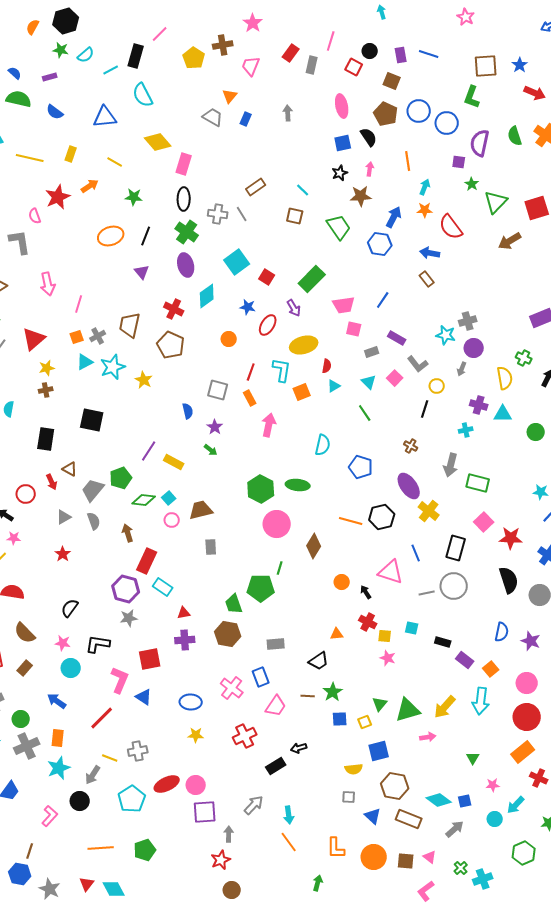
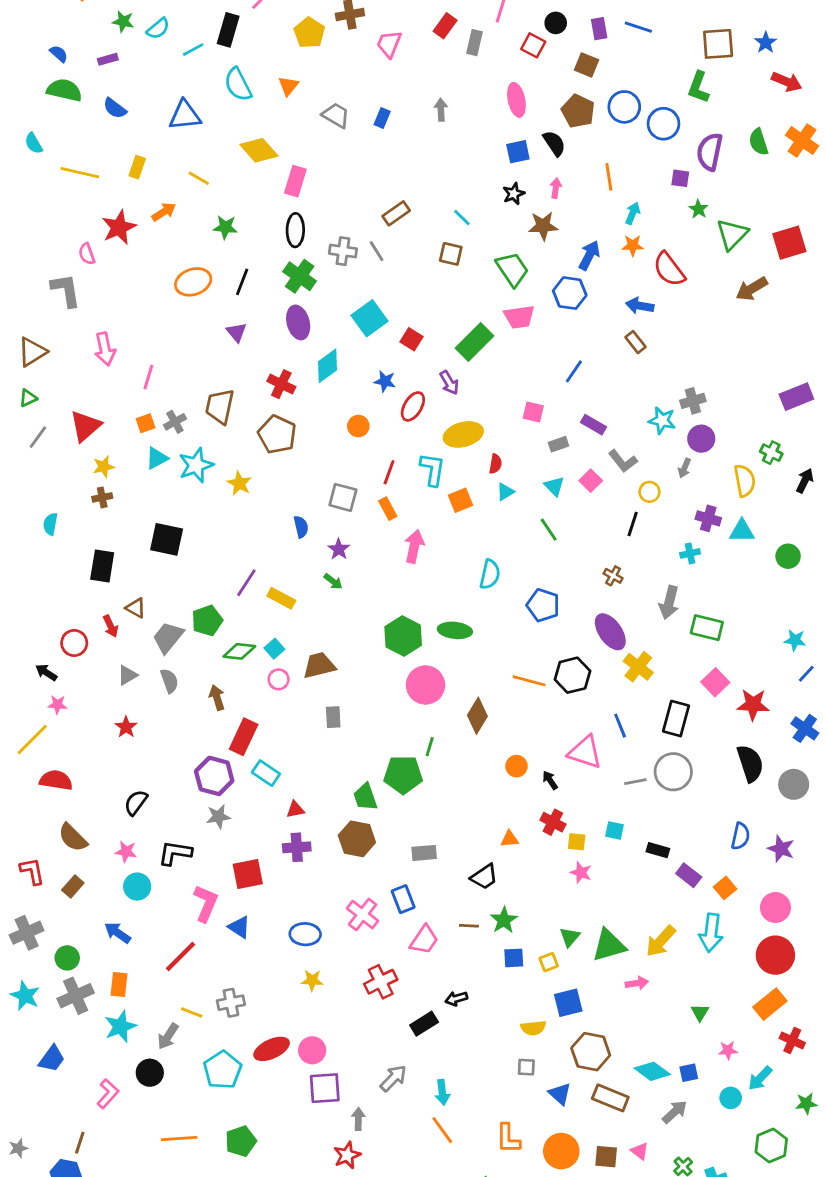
orange triangle: (230, 96) -> (288, 86), moved
pink trapezoid: (344, 305) -> (519, 317), moved

